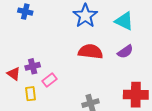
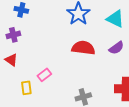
purple cross: (33, 66) -> (13, 35), moved
red triangle: (14, 74) -> (11, 60), moved

